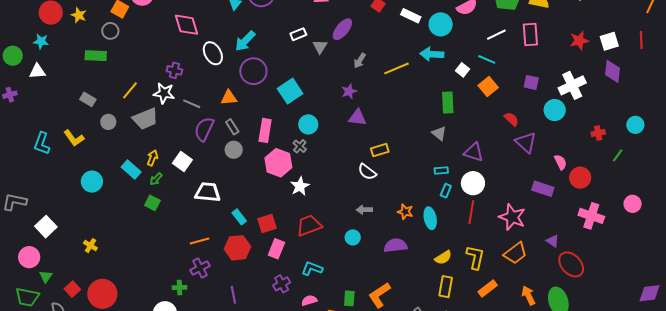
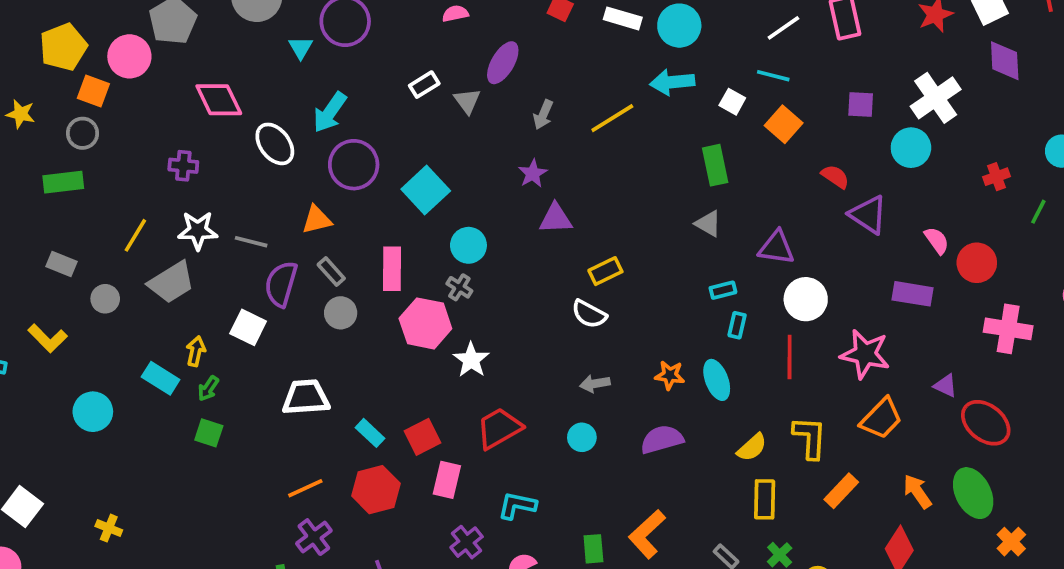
purple cross: (174, 70) -> (183, 166), moved
white square: (182, 162) -> (248, 327), moved
white circle: (473, 183) -> (806, 299), moved

